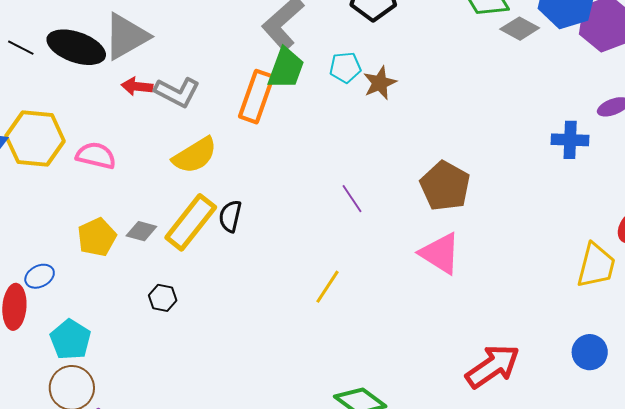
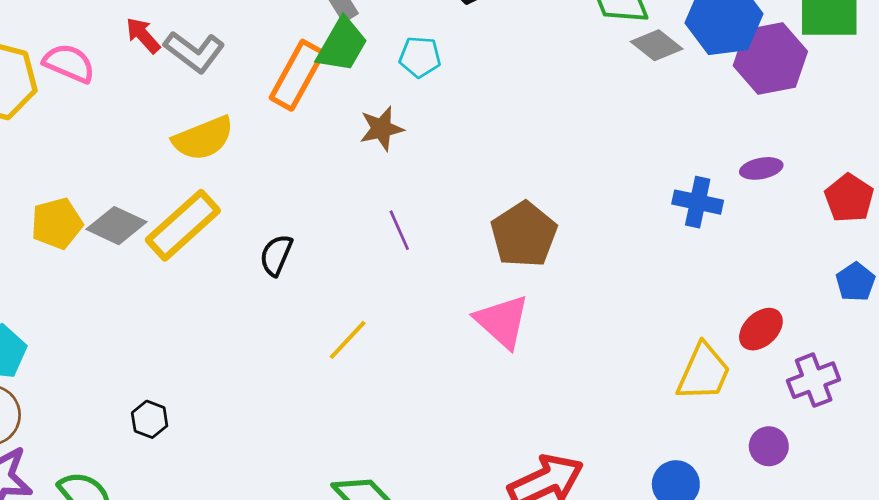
brown star: (380, 83) -> (381, 129), moved
red arrow: (137, 86) -> (143, 35), turned 32
pink semicircle: (96, 156) -> (69, 63), moved
black semicircle: (230, 216) -> (276, 255), moved
gray diamond: (141, 231) -> (116, 226), size x1.4
black hexagon: (163, 298) -> (150, 419), moved

